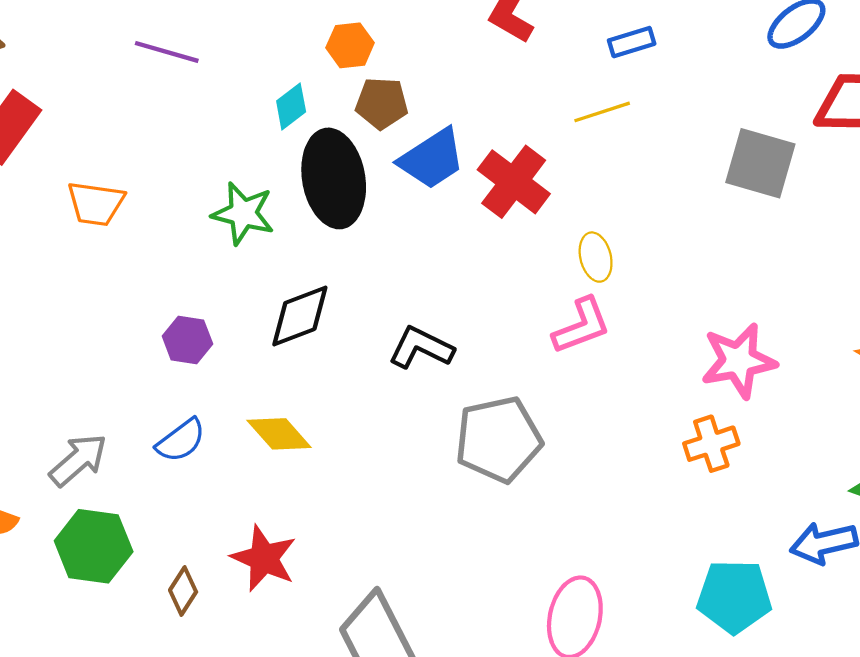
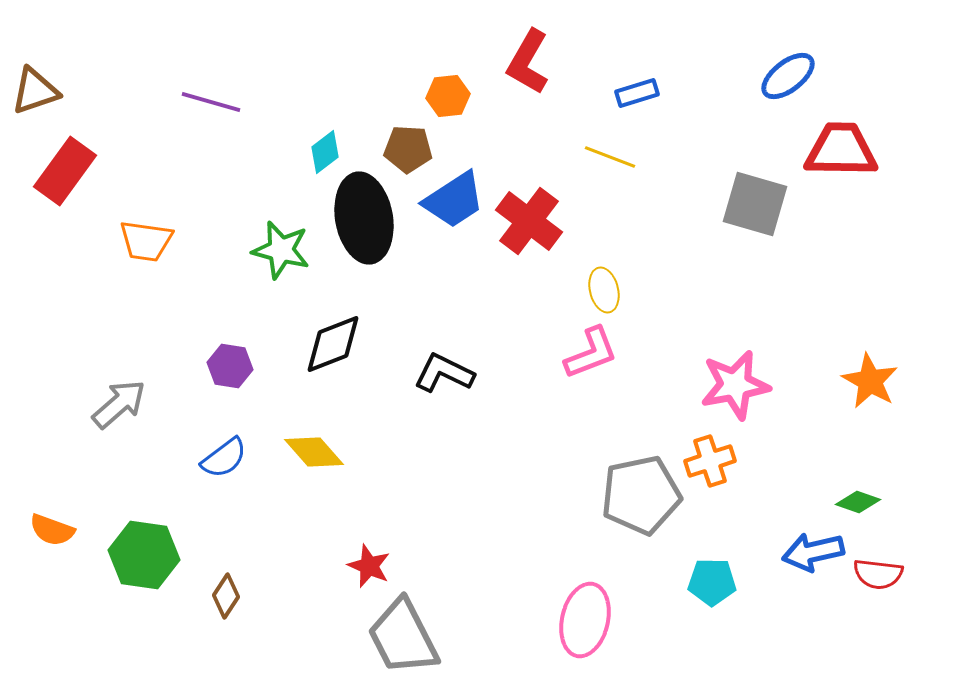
orange hexagon: (350, 45) -> (448, 96), moved
yellow line: (602, 112) -> (610, 157), turned 39
gray pentagon: (498, 439) -> (641, 495), moved
gray arrow: (78, 460) -> (119, 404), moved
red star: (264, 558) -> (369, 566), moved, size x0.7
cyan pentagon: (734, 596) -> (712, 582), moved, size x0.7

